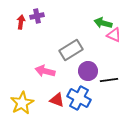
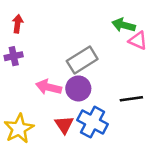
purple cross: (37, 16) -> (14, 56), moved
purple circle: (88, 71) -> (78, 88), moved
red triangle: (57, 100) -> (64, 125), turned 35

